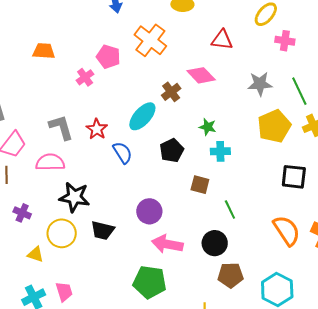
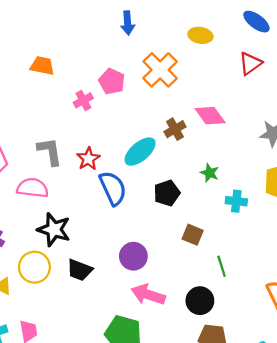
red triangle: (222, 40) -> (250, 63), moved, turned -50
cyan cross: (220, 151) -> (236, 201), moved
blue semicircle: (122, 153) -> (113, 188), size x1.4

